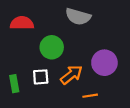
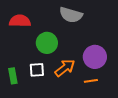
orange line: (90, 96) -> (91, 81), moved

